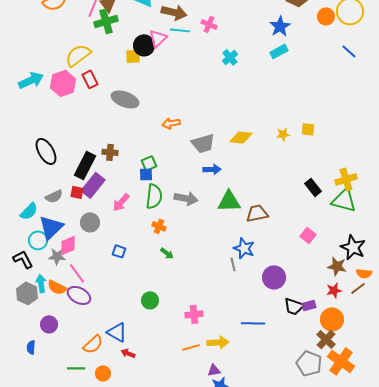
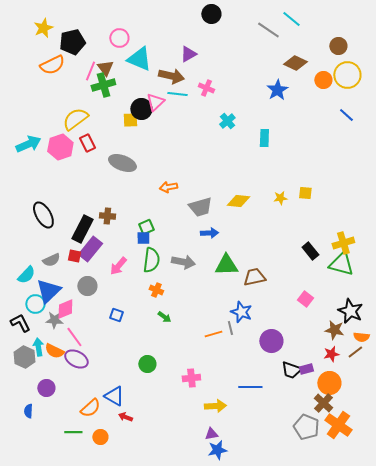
cyan rectangle: (279, 51) -> (264, 138), moved, turned -60
orange line: (191, 347) -> (213, 334), moved

